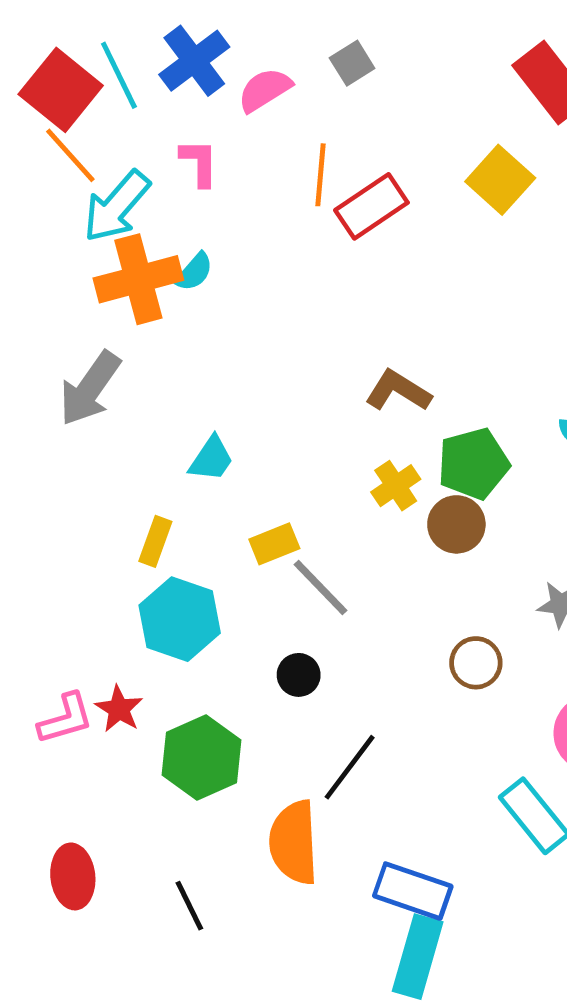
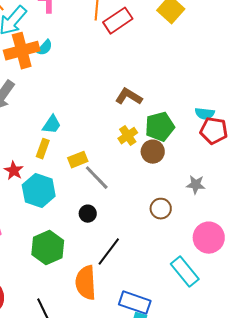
yellow rectangle: (155, 541) -> (43, 149), moved
red star: (119, 709) -> (14, 171), moved

